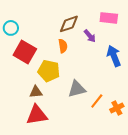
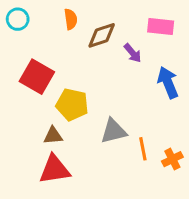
cyan circle: (11, 28) -> (18, 19), moved
orange semicircle: (63, 46) -> (71, 19), moved
orange line: (97, 101) -> (143, 149), turned -49

